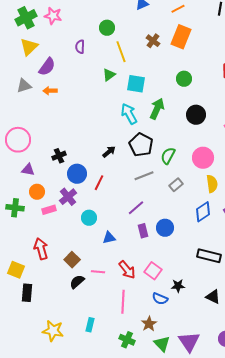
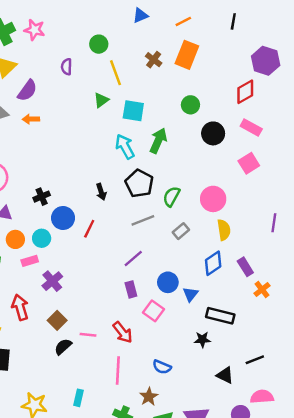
black circle: (196, 115) -> (213, 133), moved
black arrow: (109, 152) -> (101, 192), turned 112
purple cross: (68, 197) -> (52, 281), moved
cyan circle: (89, 218) -> (42, 238), moved
purple rectangle: (143, 231) -> (131, 289), moved
blue triangle: (109, 238) -> (190, 294), moved, turned -40
pink square: (153, 271) -> (154, 311), moved
black star: (178, 286) -> (202, 339), moved
black triangle: (213, 297) -> (225, 375), moved

